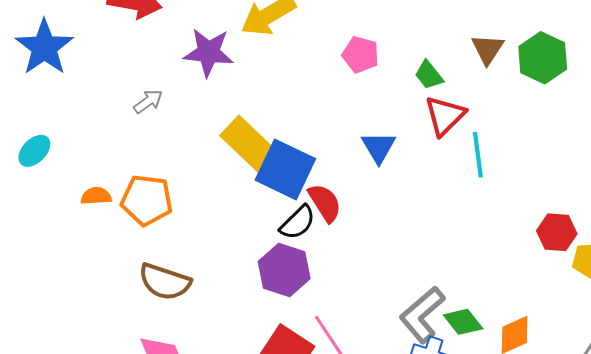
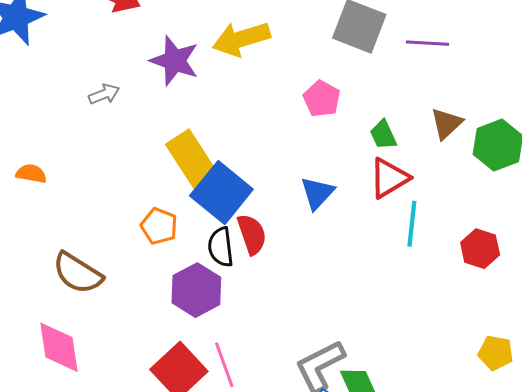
orange pentagon: (147, 200) -> (159, 226), moved, size x0.7
black semicircle: (298, 222) -> (221, 247), turned 114
red hexagon: (557, 232) -> (480, 249), moved

